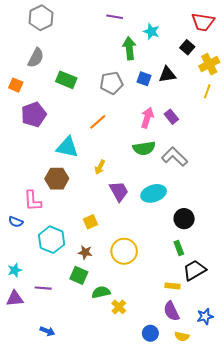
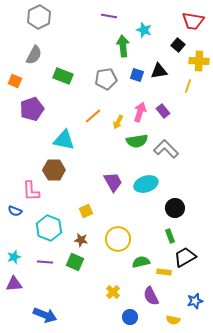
yellow cross: (209, 64) -> (199, 61), turned 30
yellow line: (207, 91) -> (188, 86), moved
yellow arrow: (100, 167) -> (118, 122), moved
purple line: (43, 288) -> (45, 262), moved
green semicircle: (101, 292) -> (141, 262), moved
purple semicircle: (171, 311) -> (151, 296), moved
blue arrow: (47, 331) -> (45, 315), size x1.6
blue circle: (150, 333) -> (130, 317), moved

